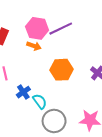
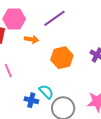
pink hexagon: (37, 28) -> (14, 19), moved
blue cross: (23, 92) -> (31, 100), moved, turned -32

